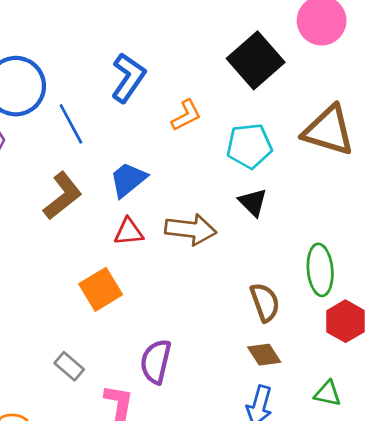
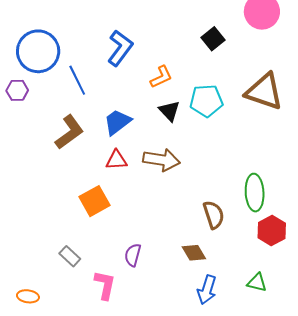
black square: (256, 60) -> (213, 39), size x0.6
black triangle: (253, 202) -> (169, 111), moved
brown diamond: (264, 355) -> (194, 253), moved
purple semicircle: (156, 362) -> (133, 255), size x0.7

